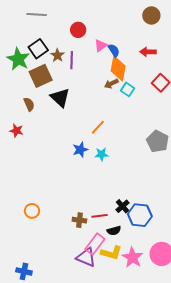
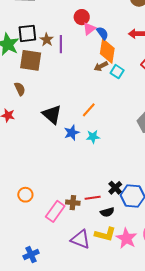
red circle: (78, 30) -> (82, 17), moved
black square: (38, 49) -> (27, 33), turned 30
brown square: (41, 76) -> (31, 60), turned 35
black triangle: (60, 98) -> (52, 114), moved
pink rectangle: (95, 244) -> (55, 211), moved
blue cross: (24, 271) -> (31, 255), moved, turned -35

